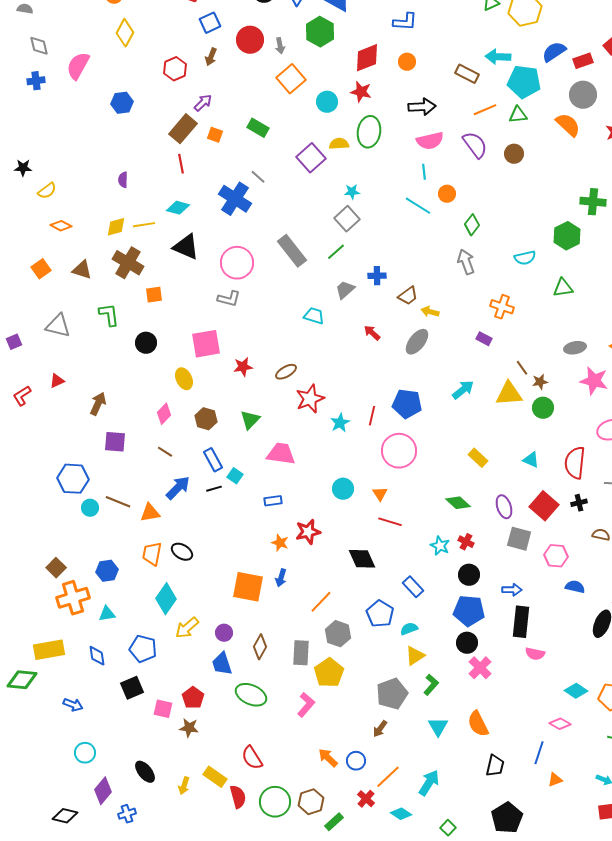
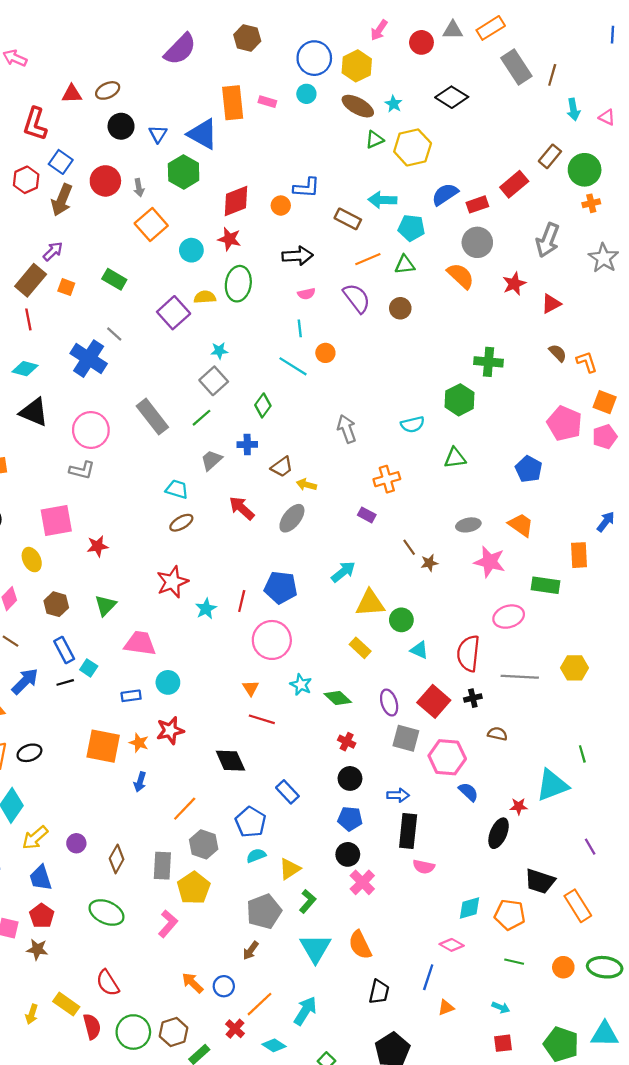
blue L-shape: (405, 22) -> (306, 188), moved
blue square: (210, 23) -> (61, 162), turned -30
brown arrow: (211, 57) -> (62, 200), size x1.6
red hexagon: (175, 69) -> (26, 180), moved
cyan pentagon: (524, 82) -> (411, 228), size x0.7
pink semicircle: (430, 141) -> (306, 294), size x0.6
green diamond: (472, 225) -> (263, 405), moved
orange cross: (502, 307) -> (387, 479), turned -35
red arrow: (372, 333) -> (242, 508), size x1.4
brown ellipse: (286, 372) -> (181, 523), moved
yellow triangle: (509, 394) -> (370, 603), moved
green circle: (543, 408) -> (401, 620), moved
cyan circle: (343, 489) -> (168, 682), moved
cyan star: (440, 546) -> (301, 685), moved
black ellipse: (182, 552) -> (29, 753), turned -50
pink hexagon: (556, 556) -> (447, 757), size x1.4
orange square: (248, 587) -> (103, 746), moved
blue semicircle: (575, 587) -> (468, 792), turned 30
blue pentagon: (469, 611) -> (350, 819), size x0.7
cyan semicircle: (409, 629) -> (256, 856), moved
blue trapezoid: (222, 664) -> (41, 878), moved
cyan diamond: (576, 691) -> (470, 908), turned -50
cyan triangle: (438, 727) -> (315, 948), size x1.4

